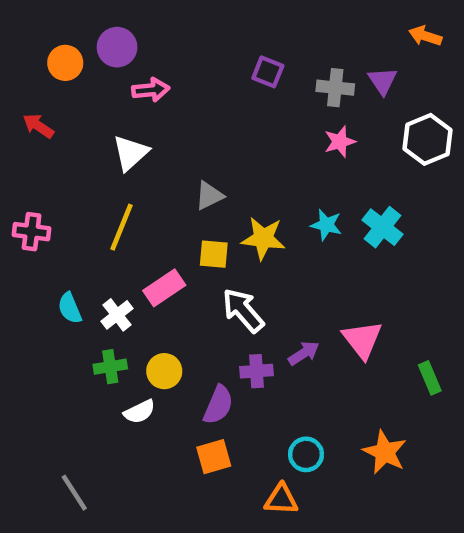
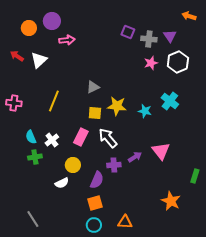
purple square: (268, 72) -> (128, 32), moved
white hexagon: (428, 139) -> (178, 62), moved
white triangle: (131, 153) -> (39, 60), moved
cyan star: (326, 225) -> (145, 111), moved
pink rectangle: (164, 288) -> (81, 137), moved, turned -30
green cross: (110, 367) -> (35, 157), moved
green rectangle: (430, 378) -> (195, 176), moved, turned 40
cyan circle: (306, 454) -> (94, 225), moved

